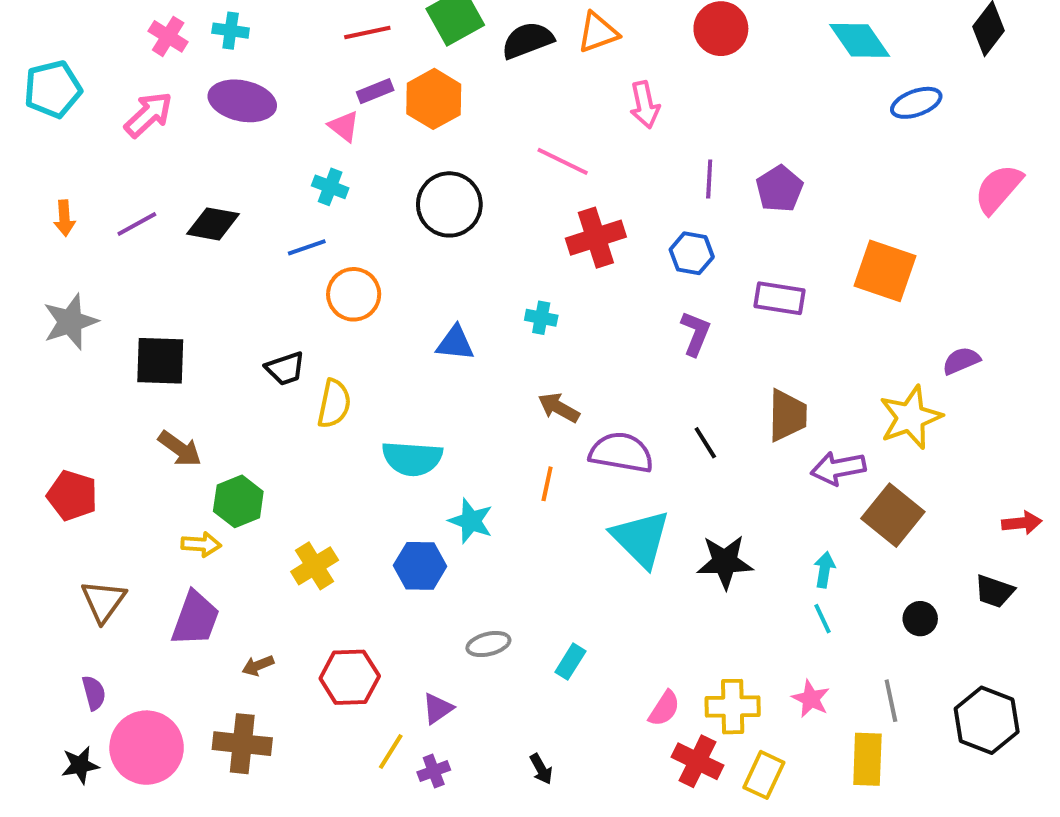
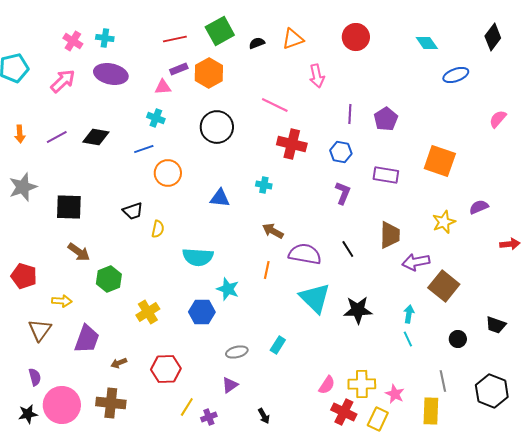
black semicircle: (527, 40) -> (257, 43), size x0.6
cyan diamond: (860, 40) -> (427, 43), size x0.7
pink triangle: (344, 126) -> (163, 87), turned -42
pink semicircle: (998, 189) -> (498, 119), size x0.7
red cross: (596, 238) -> (292, 144), turned 32
yellow semicircle: (334, 404) -> (158, 229), size x0.7
yellow star: (910, 417) -> (444, 222), moved, size x0.7
red arrow: (1022, 523) -> (510, 244), moved
yellow arrow: (201, 544) -> (62, 301), moved
cyan rectangle: (570, 662) -> (278, 345), moved
pink star: (811, 699) -> (395, 394), moved
purple triangle: (438, 708) -> (230, 385), moved

